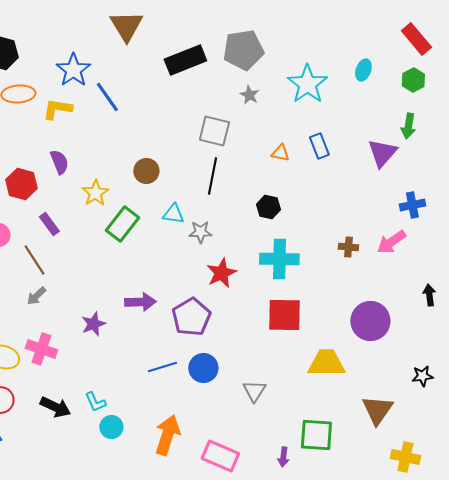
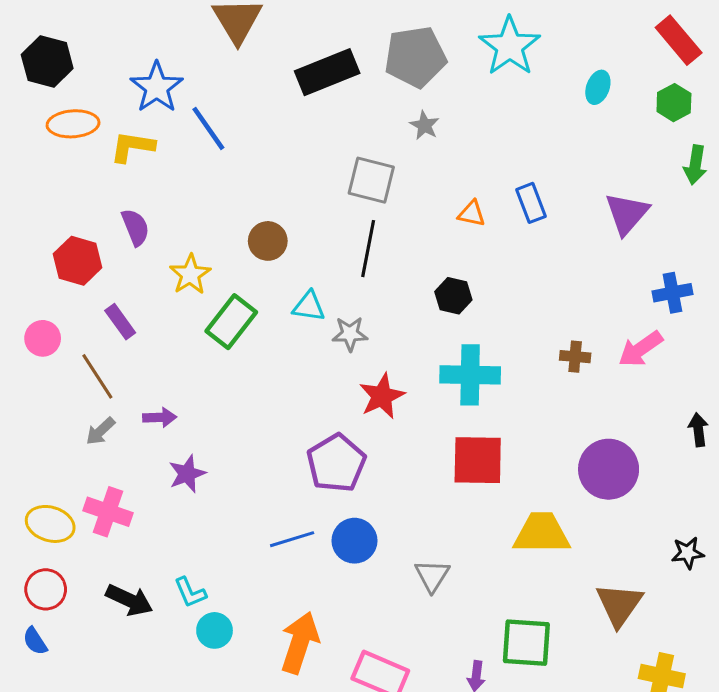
cyan star: (307, 84) -> (510, 46), moved
green arrow: (408, 126) -> (695, 165), moved
purple arrow: (140, 302) -> (160, 417), moved, size x0.7

